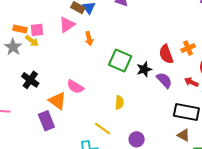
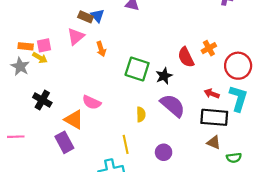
purple semicircle: (164, 80) -> (173, 106), moved, size x1.4
red arrow: (191, 82) -> (212, 94), moved
yellow line: (102, 129) -> (126, 144), turned 48

